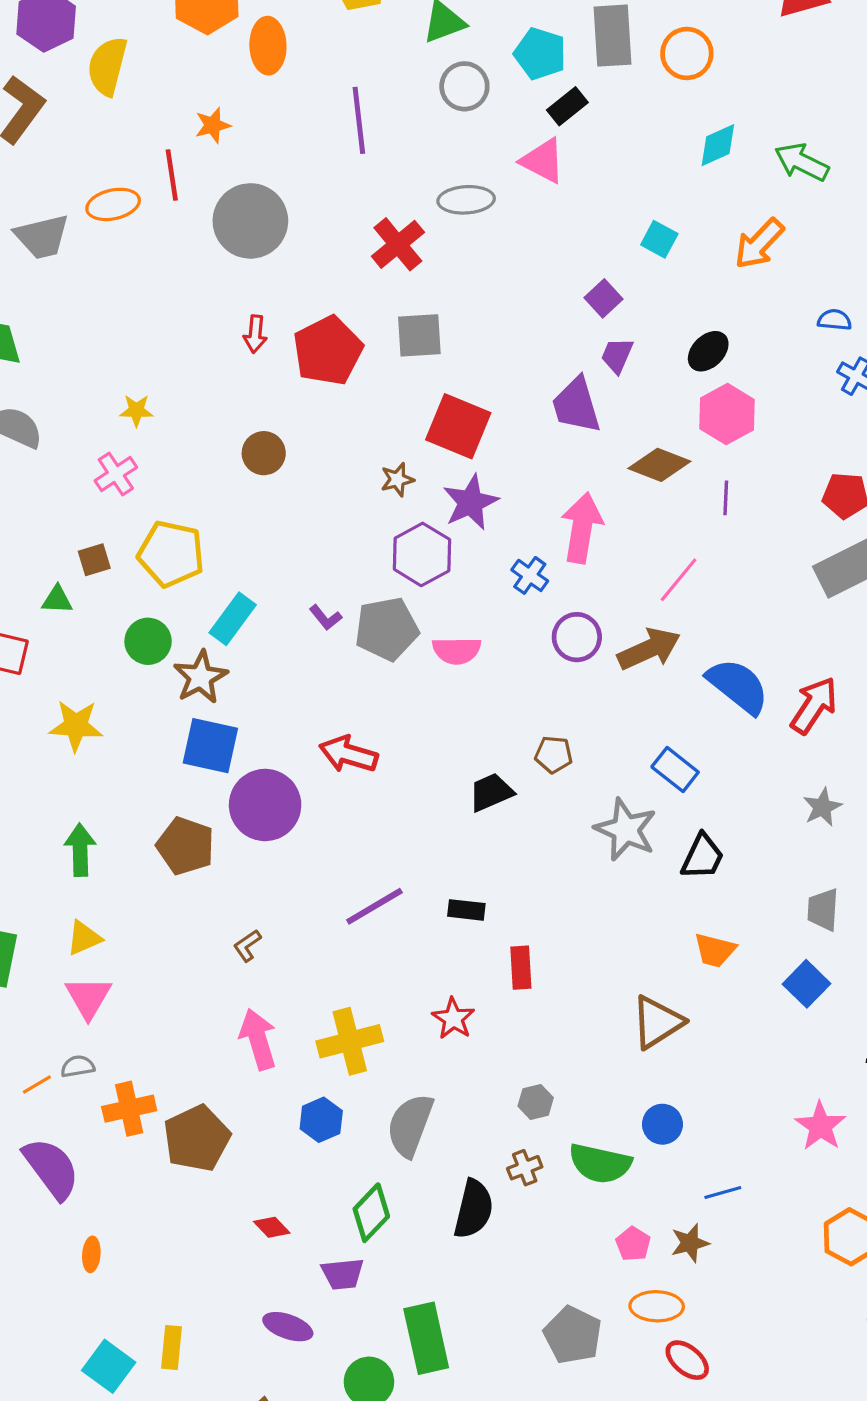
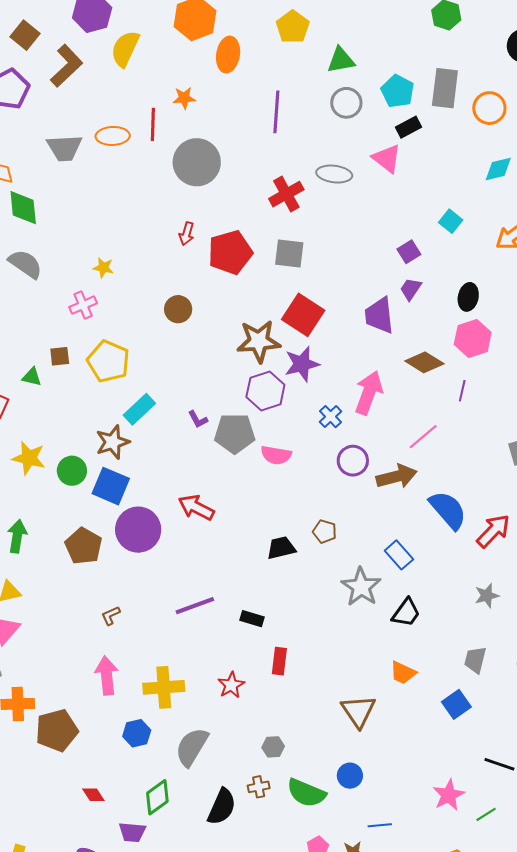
black ellipse: (708, 351) -> (468, 297), turned -44
brown star: (397, 480) -> (259, 341), size x2.0
green circle: (148, 641) -> (72, 471), moved
brown triangle: (657, 1022) -> (358, 711), turned -42

